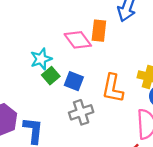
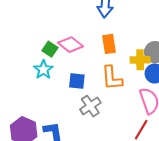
orange rectangle: (99, 31) -> (109, 44), moved
green square: (51, 76) -> (50, 49), moved

